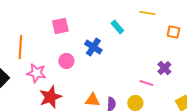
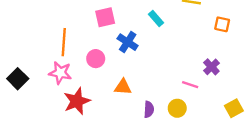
pink square: (60, 26) -> (105, 17), moved
orange line: (20, 47) -> (64, 42), moved
orange triangle: (92, 100) -> (123, 87), moved

